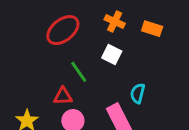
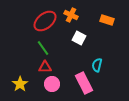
orange cross: (115, 21) -> (71, 15), moved
green line: (79, 72) -> (43, 48), moved

